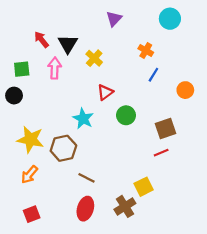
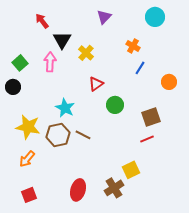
red arrow: (41, 40) -> (42, 21), moved
green square: (22, 69) -> (20, 63), turned -35
cyan star: (83, 119) -> (65, 108), moved
brown line: (86, 178) -> (83, 135), moved

